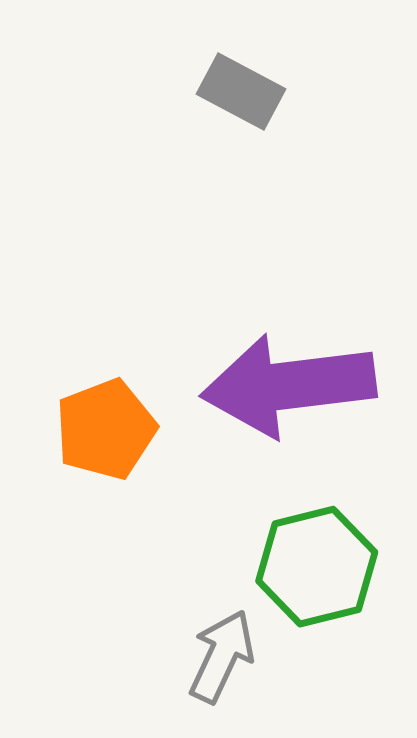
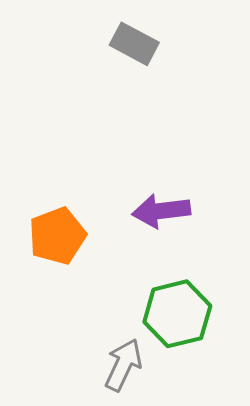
purple arrow: (289, 385) -> (161, 211), size x0.6

